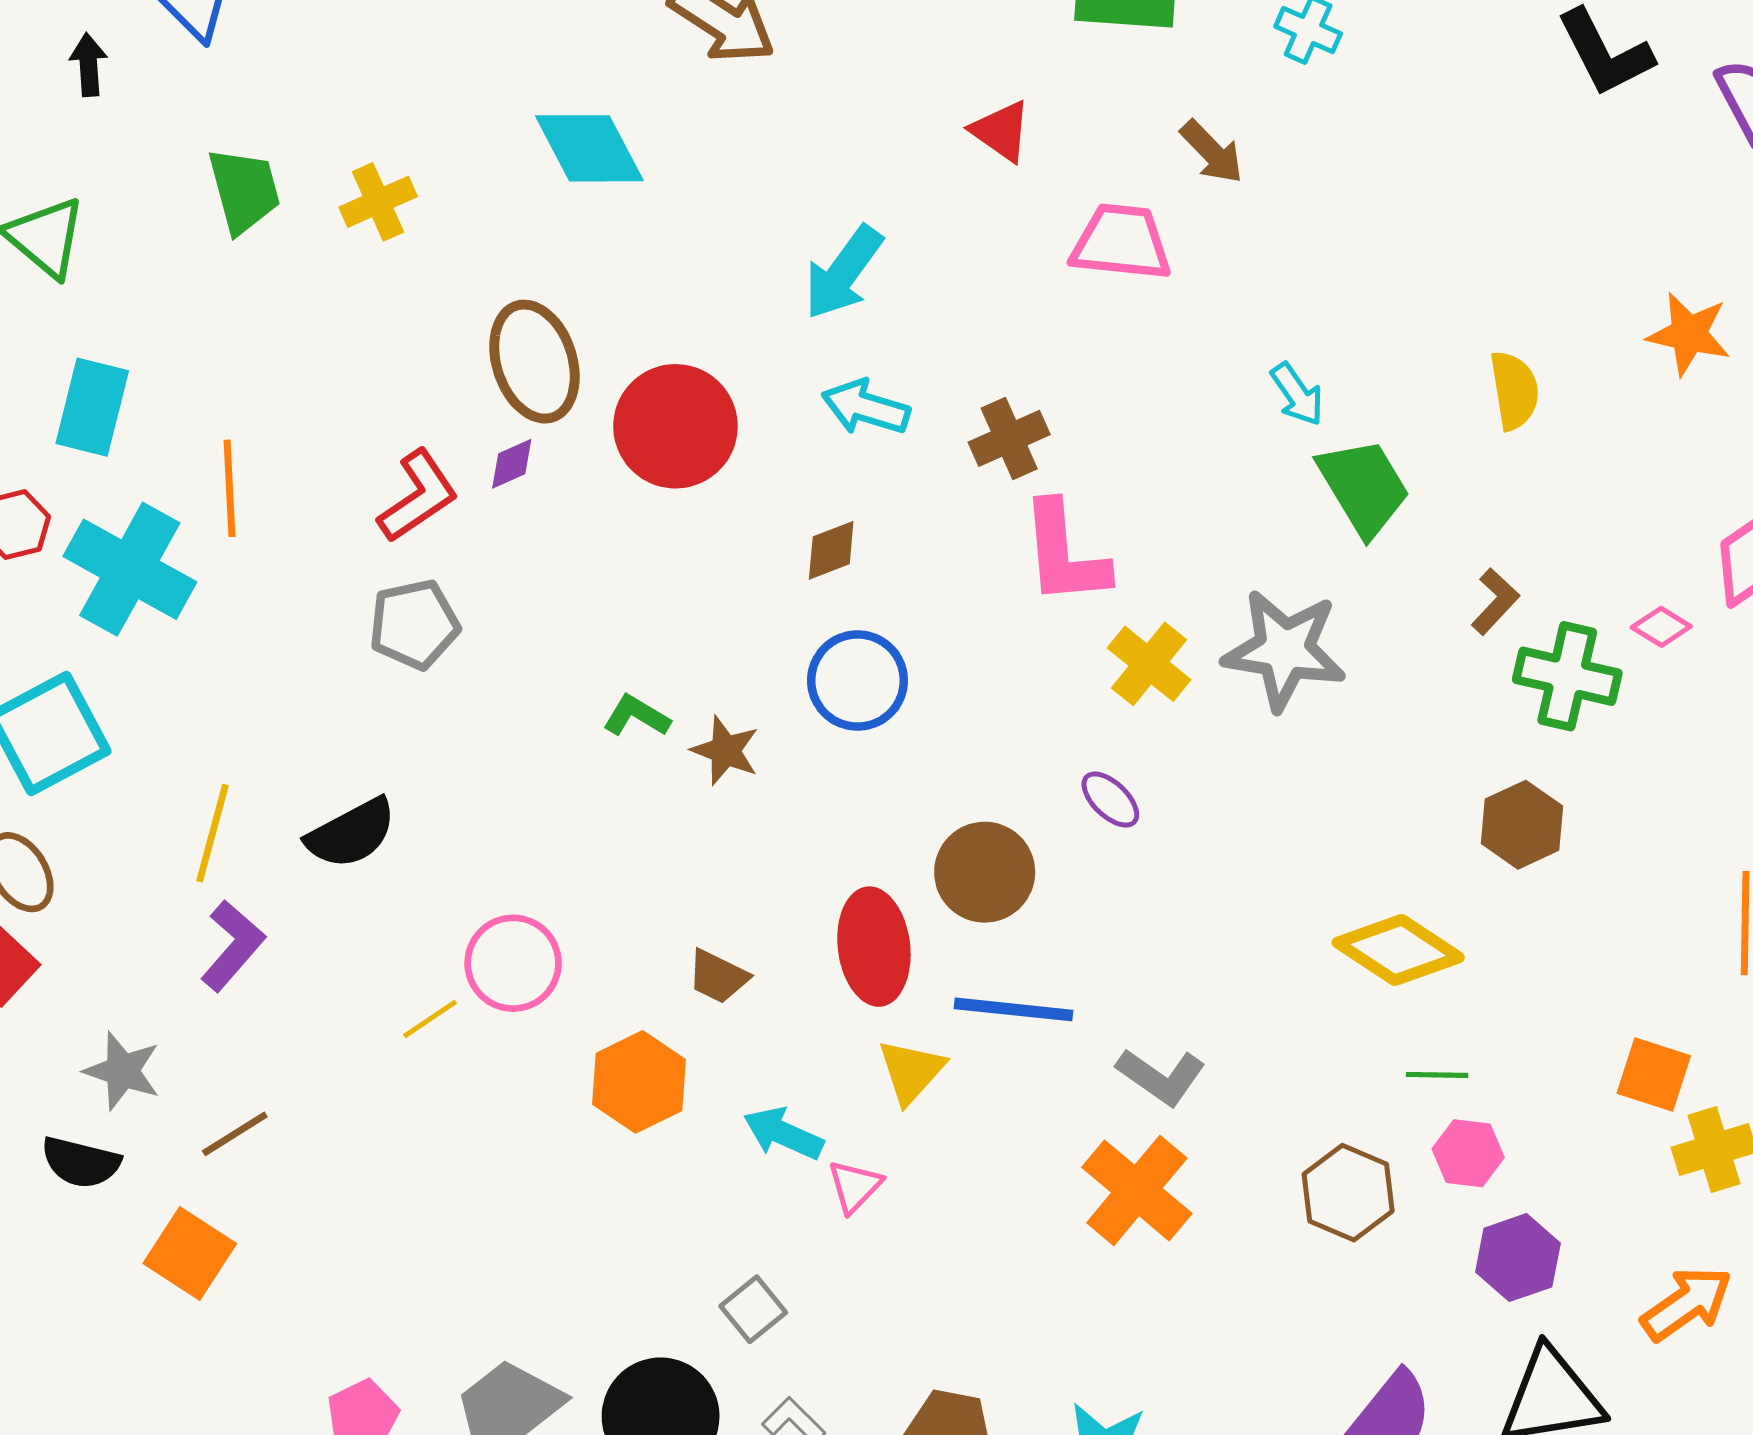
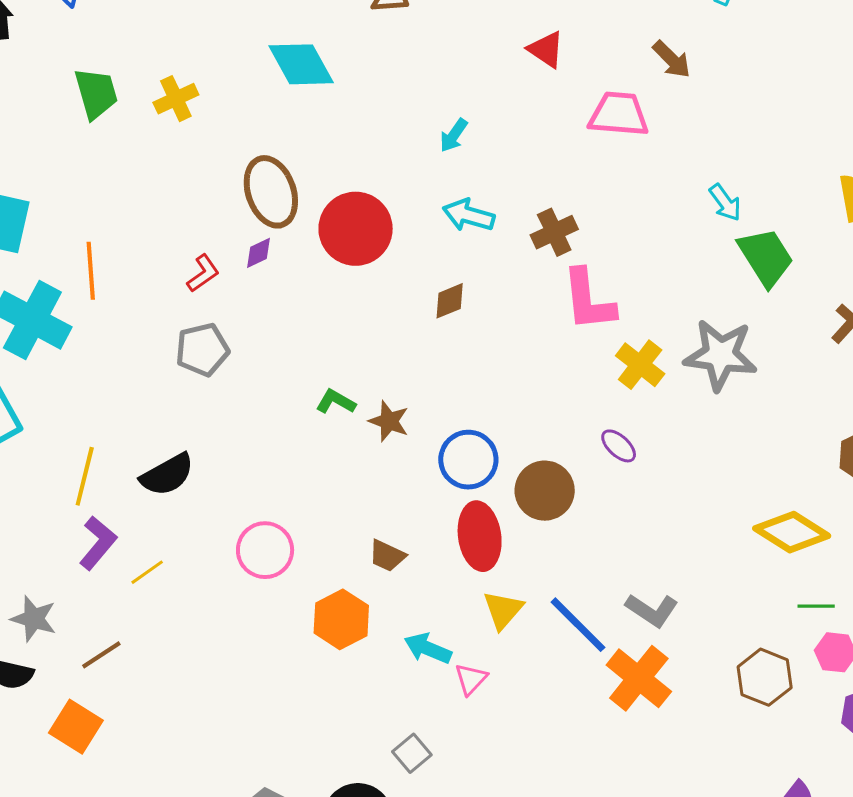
cyan arrow: (843, 273) -> (454, 135), size x0.6
red L-shape: (418, 496) -> (203, 273), size x0.7
blue circle: (858, 681) -> (468, 460), moved
blue line: (1013, 1009) -> (578, 625), moved, turned 40
yellow line: (430, 1019) -> (147, 572), moved

